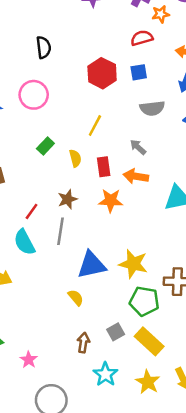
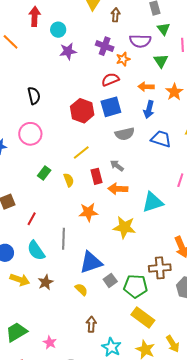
blue square: (139, 72) -> (111, 107), size x1.5
yellow line: (95, 125) -> (81, 152), turned 30
red rectangle: (104, 167) -> (96, 176), moved
brown star: (68, 199) -> (46, 282), moved
orange star: (111, 201) -> (88, 212), moved
red line: (31, 211) -> (32, 219), moved
yellow star: (133, 264) -> (124, 227), moved
gray square: (116, 332) -> (110, 280), moved

